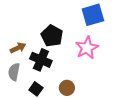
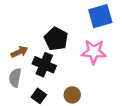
pink star: (87, 48) -> (94, 52), turned 30

